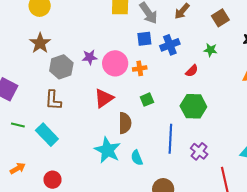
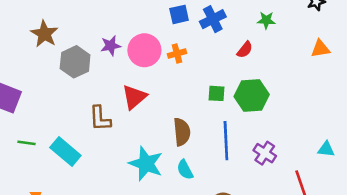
brown L-shape: (53, 100) -> (100, 118), moved
green square: (147, 100) -> (216, 93), moved, turned 32
brown semicircle: (125, 123) -> (182, 132), moved

